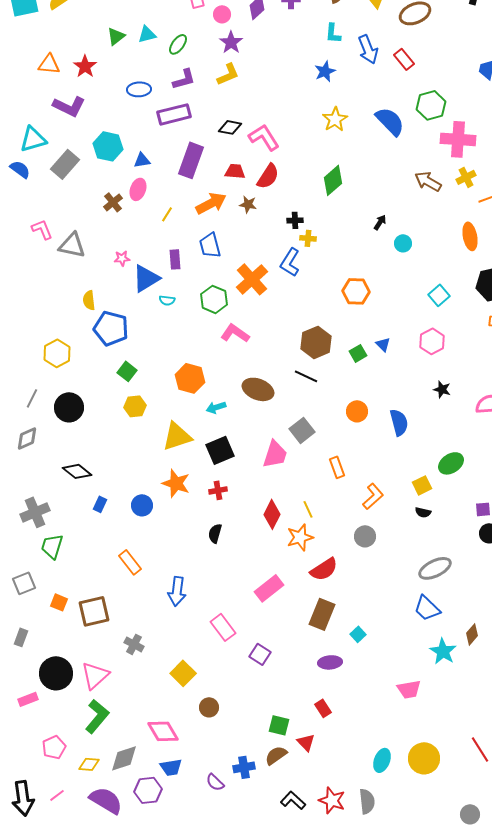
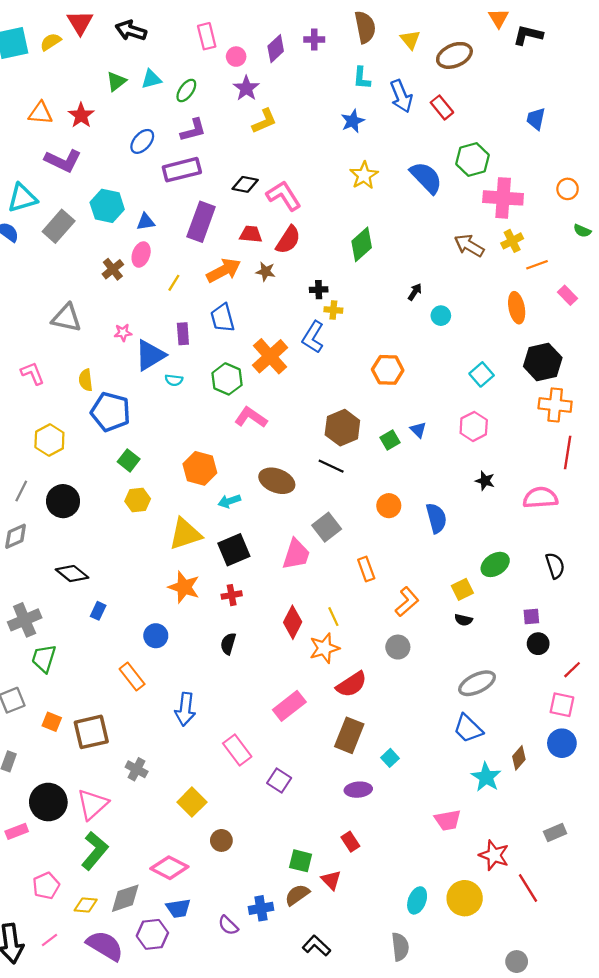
yellow L-shape: (228, 74) -> (264, 121), moved
blue ellipse: (139, 89) -> (142, 141), turned -45
pink L-shape: (42, 229) -> (32, 373), moved
blue circle: (142, 505) -> (156, 636), moved
pink diamond: (163, 731) -> (169, 868), turned -32
red star: (332, 800) -> (494, 855), moved

